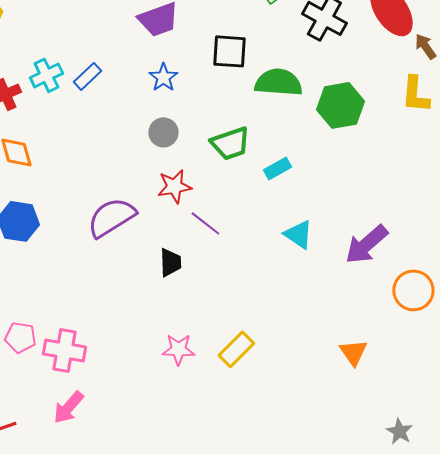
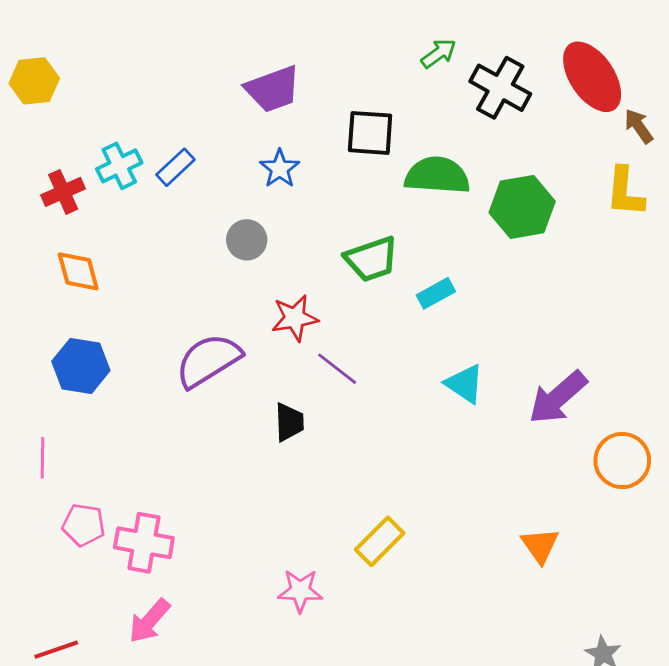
gray circle: (163, 132) -> (247, 240), moved
pink star: (178, 349) -> (300, 591), moved

